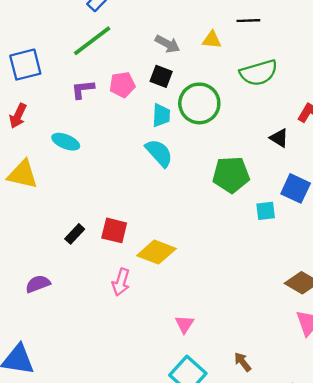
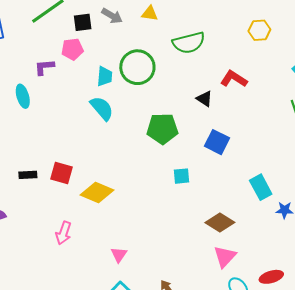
black square: (161, 76) -> (83, 22), moved, turned -30
purple L-shape: (83, 89) -> (44, 67), moved
cyan ellipse: (66, 142) -> (23, 96), turned 50
cyan square: (266, 211) -> (181, 176), moved
black rectangle: (75, 234) -> (28, 175), turned 42
pink arrow: (121, 282) -> (64, 233), moved

